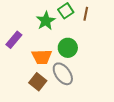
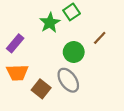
brown line: (86, 14) -> (100, 38), moved, turned 32
orange trapezoid: (42, 57) -> (17, 73), moved

